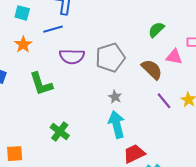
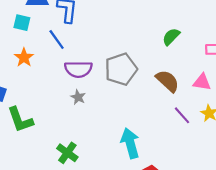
blue line: (53, 29) -> (57, 39), turned 72
pink triangle: (174, 57) -> (202, 82), moved
green L-shape: (41, 84) -> (20, 120), moved
gray star: (115, 97) -> (78, 97), moved

